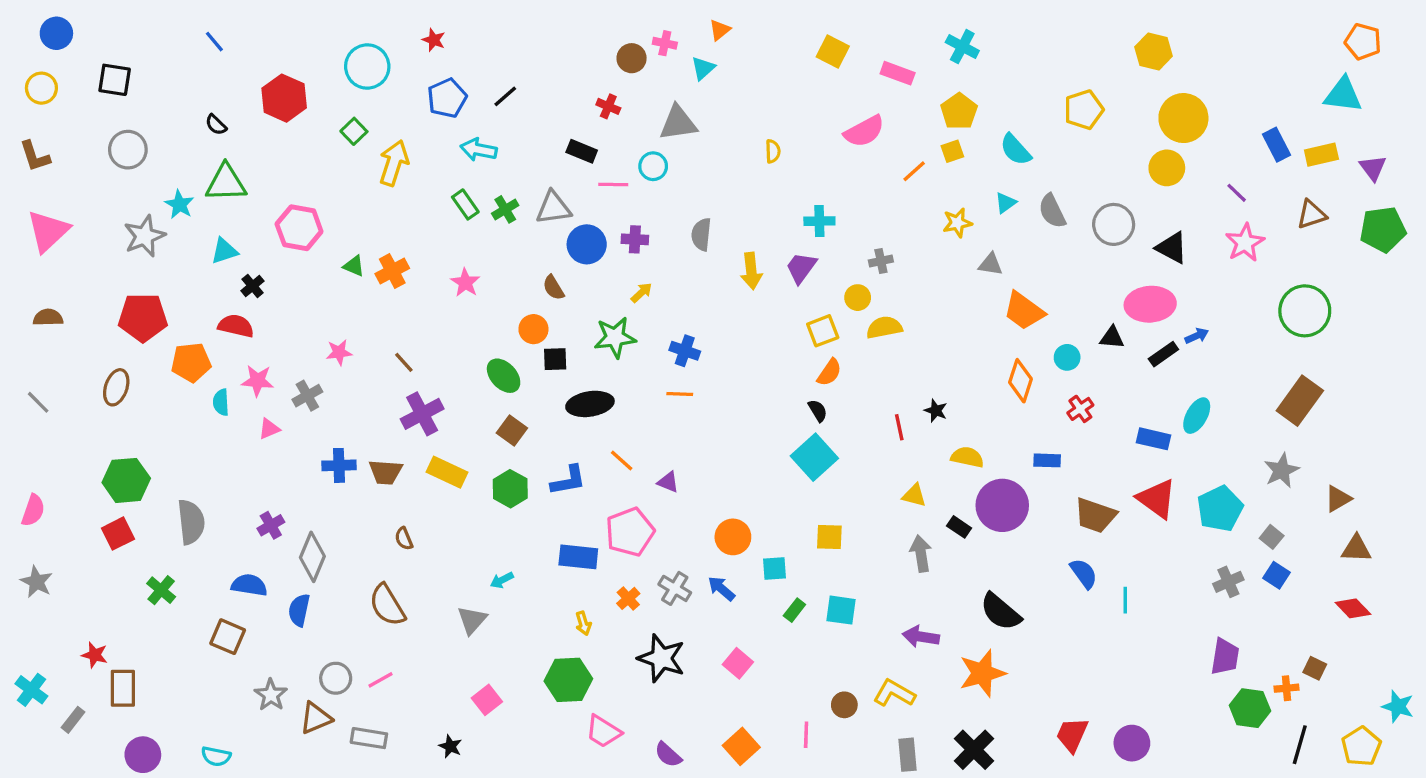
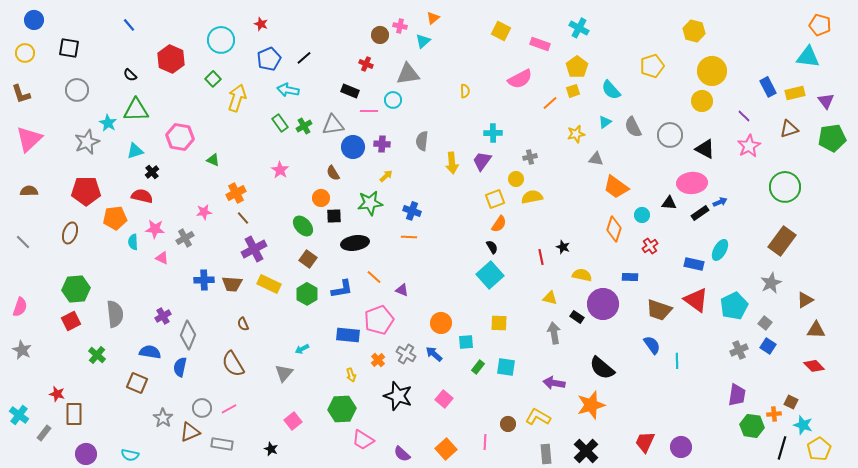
orange cross: (392, 271) -> (236, 193), moved
pink triangle: (269, 429) -> (162, 258), turned 48
cyan star: (1398, 706) -> (803, 425), moved

